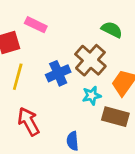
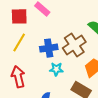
cyan star: (92, 96) -> (56, 69), moved

